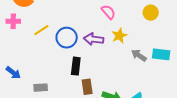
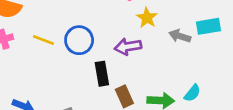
yellow line: (41, 30) -> (43, 40), turned 70
purple arrow: (94, 39) -> (128, 47), moved

